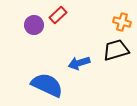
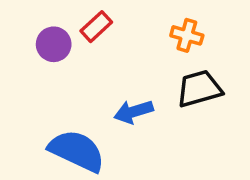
orange cross: (122, 22) -> (187, 35), moved

